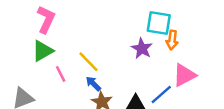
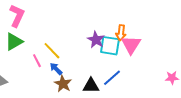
cyan square: (159, 23) -> (110, 46), moved
pink line: (61, 74) -> (37, 61), moved
pink triangle: (184, 75) -> (131, 45), moved, turned -30

